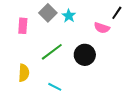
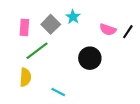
gray square: (48, 13) -> (51, 24), moved
black line: (117, 13) -> (128, 32), moved
green line: (52, 52) -> (37, 51), moved

